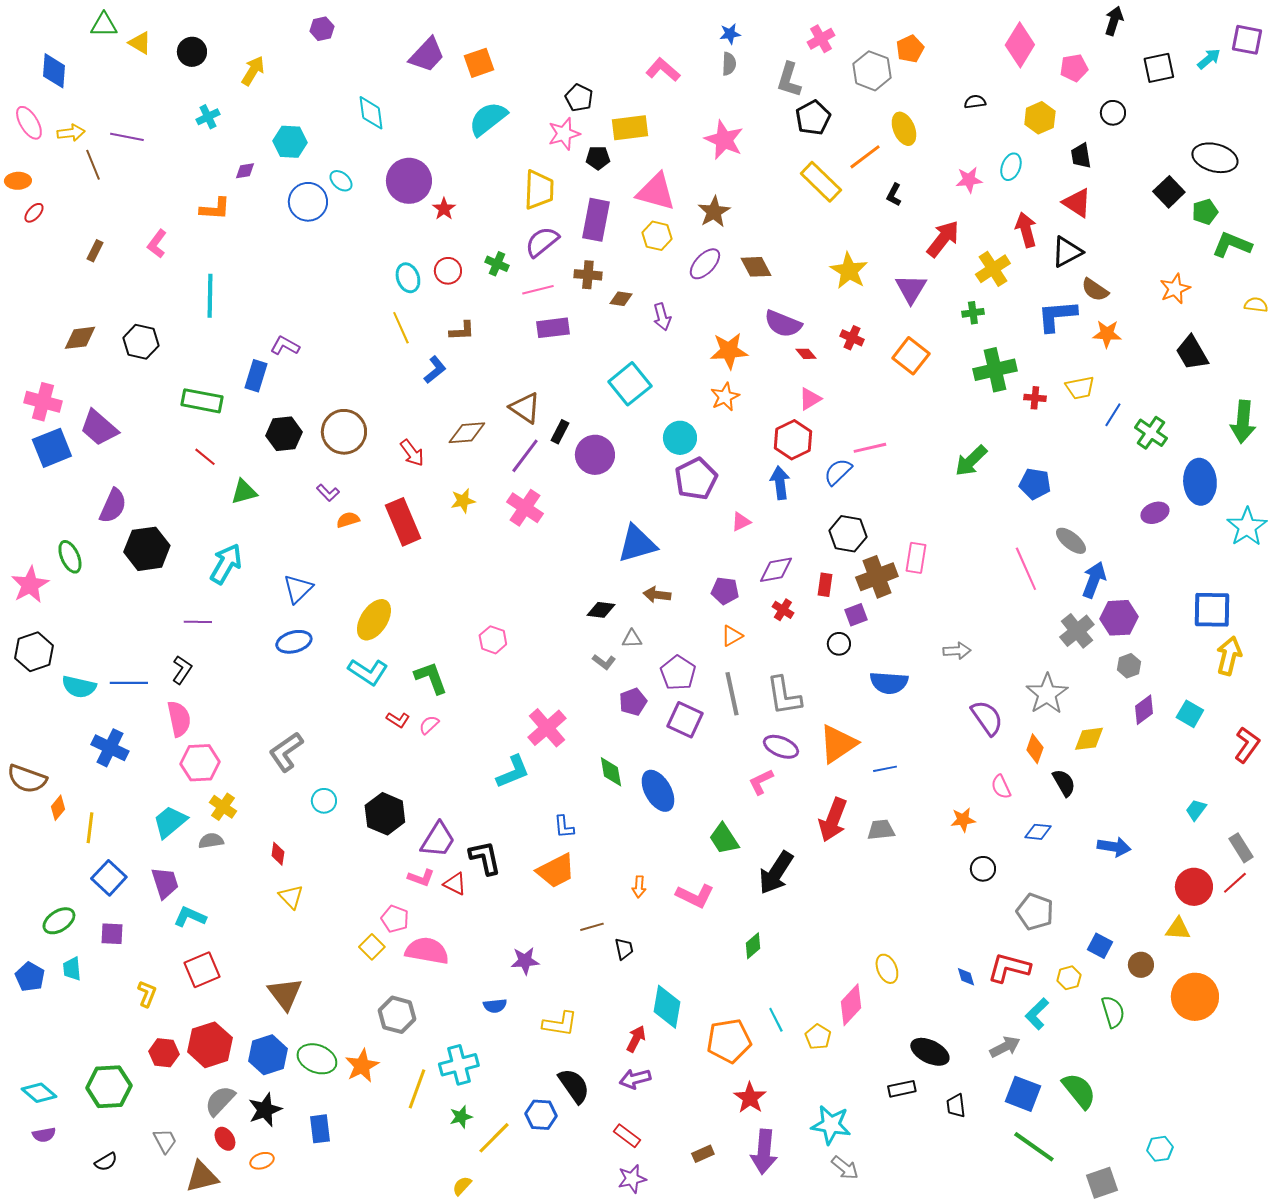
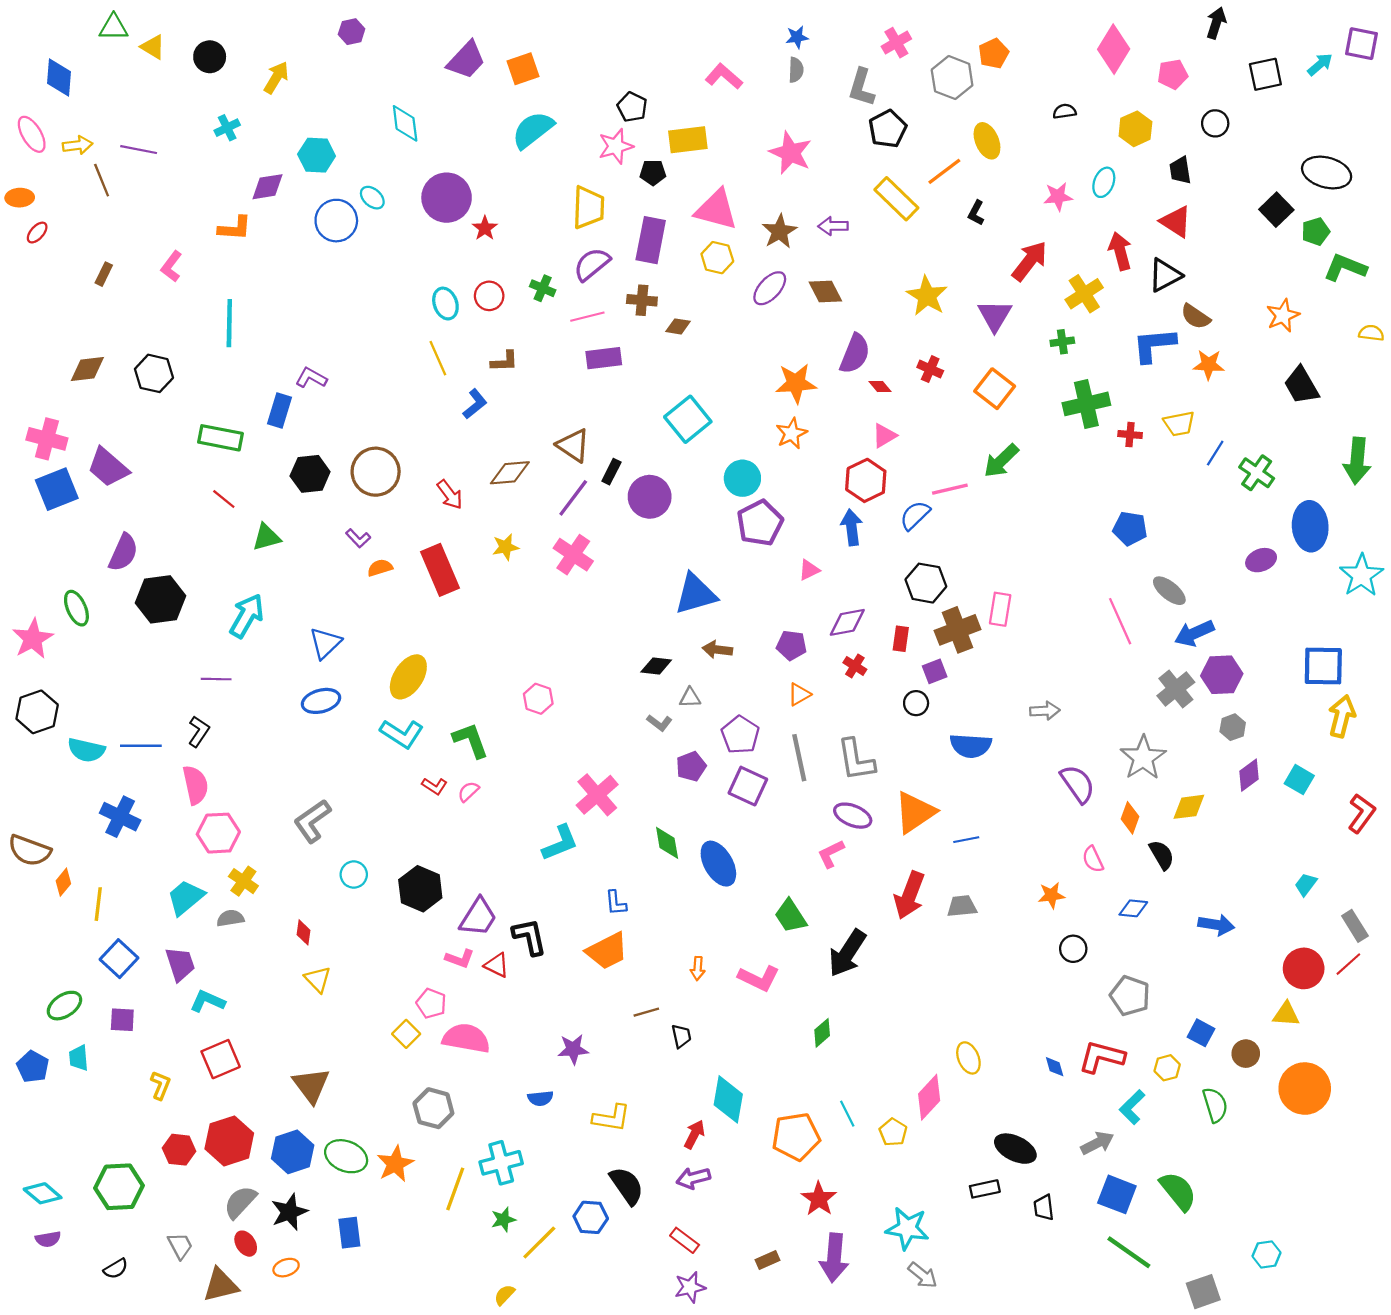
purple diamond: (245, 171) -> (267, 187), size x1.5
purple arrow: (662, 317) -> (833, 226), moved, turned 104
purple semicircle: (783, 324) -> (855, 354), turned -90
green arrow: (971, 461) -> (1001, 461), moved
blue arrow: (1094, 580) -> (1194, 633), turned -135

